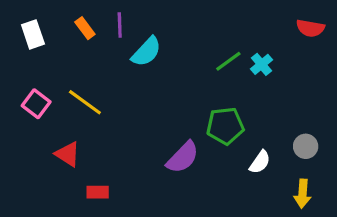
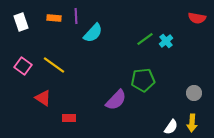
orange rectangle: (85, 28) -> (54, 18), turned -48
white semicircle: (260, 162) -> (171, 127), moved
red rectangle: (98, 192) -> (69, 118), moved

